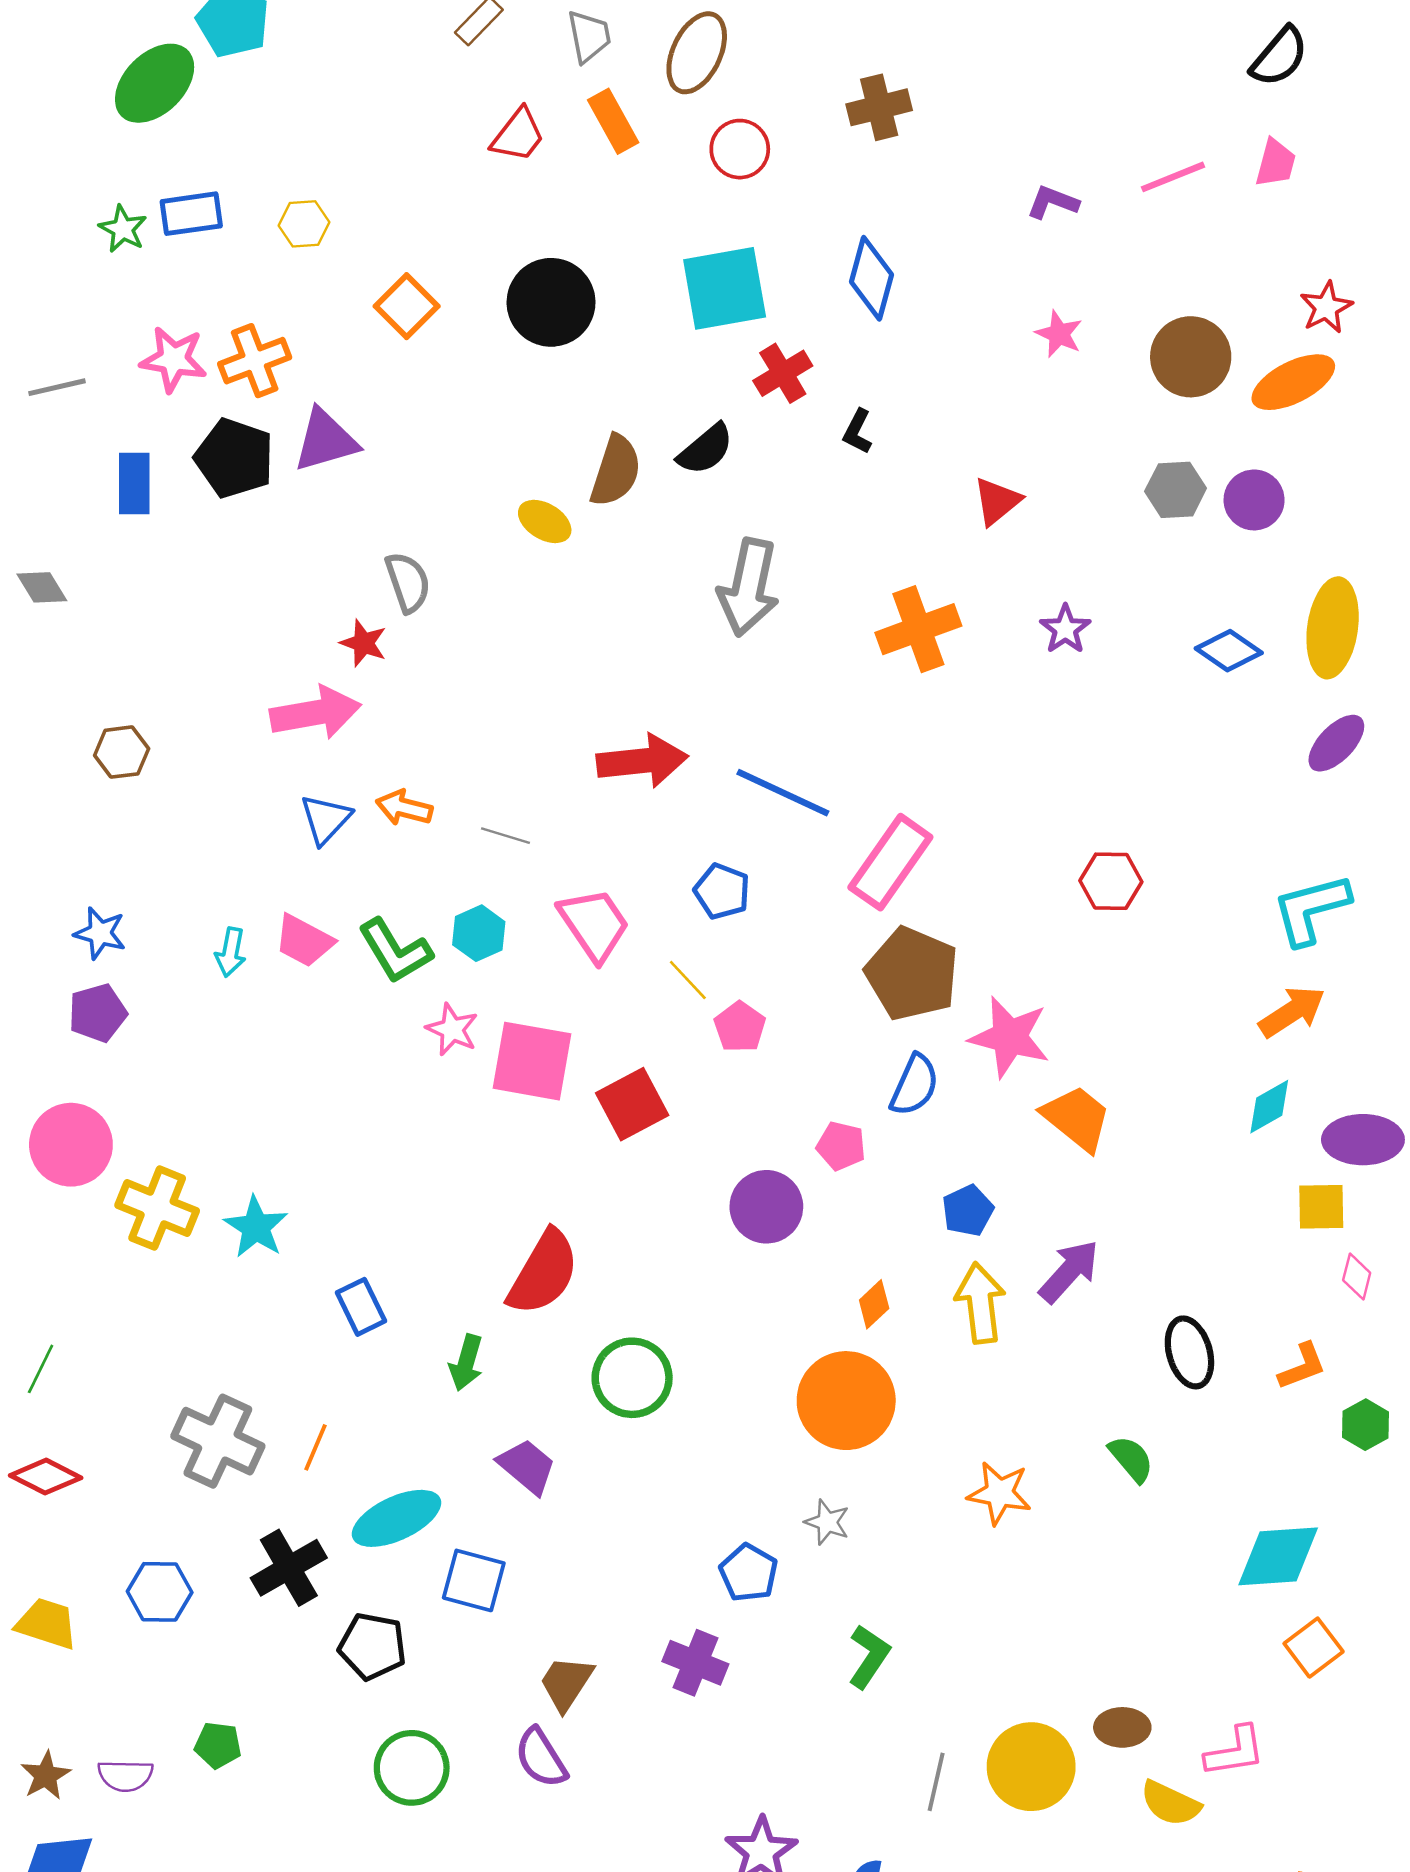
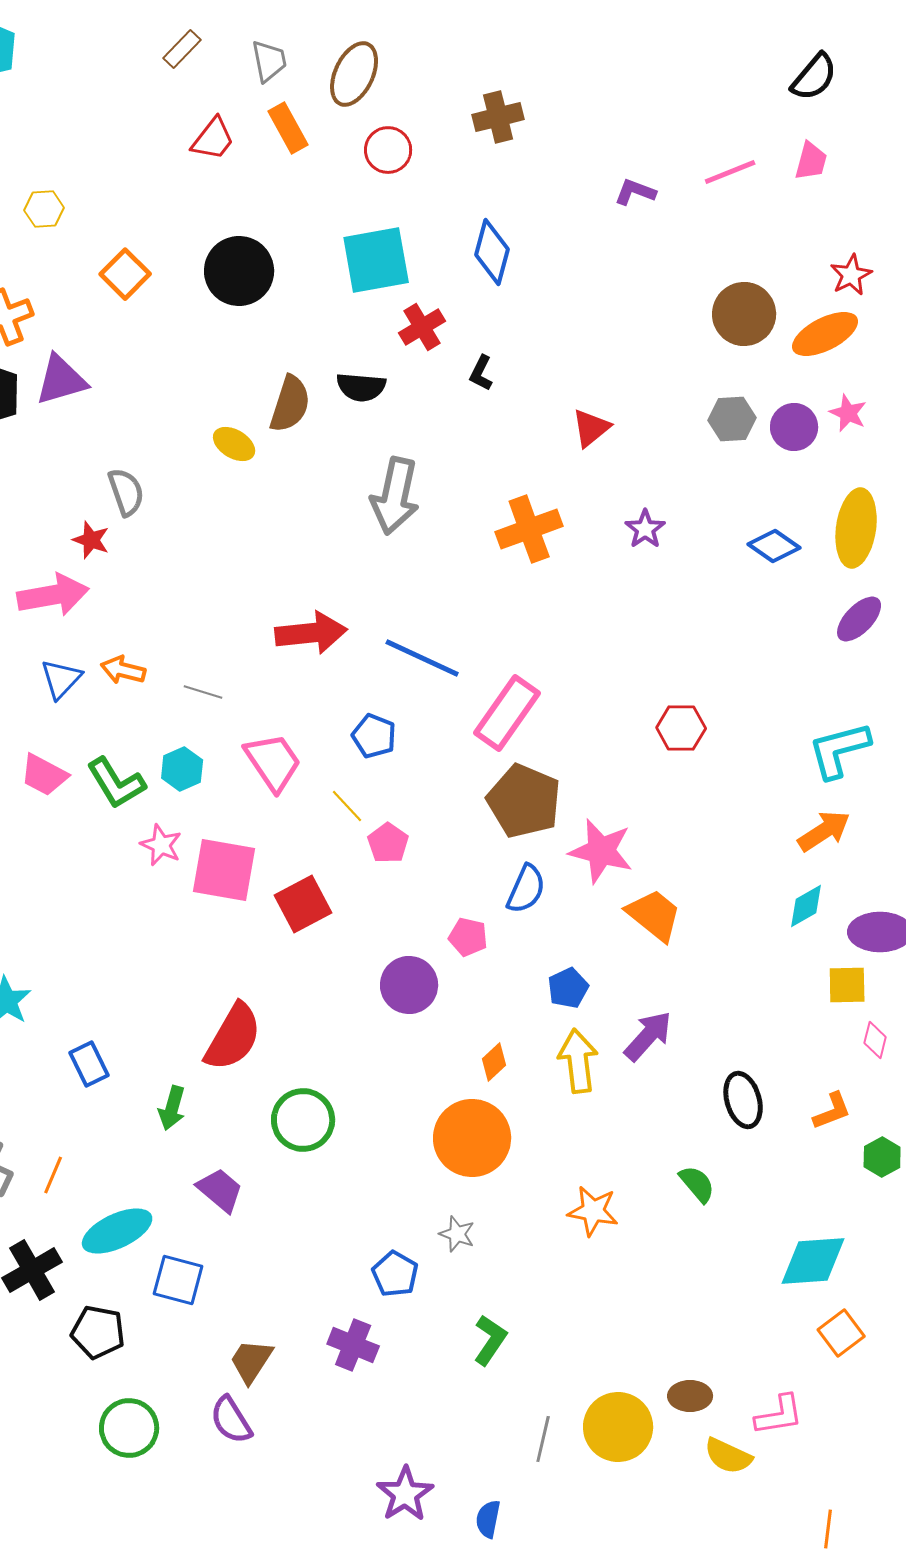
pink star: (1059, 334) -> (848, 413), moved
black semicircle: (706, 449) -> (361, 387), turned 45

